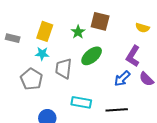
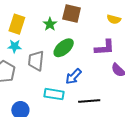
purple L-shape: (133, 56) -> (105, 48), turned -125
blue arrow: (122, 79) -> (73, 76), moved

